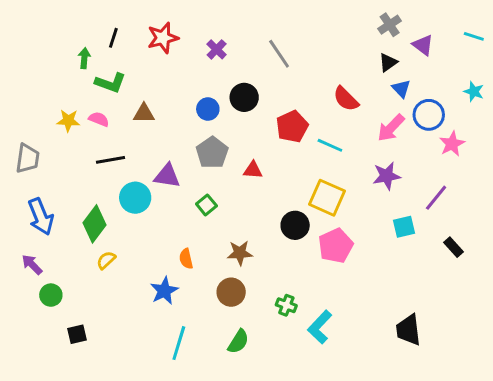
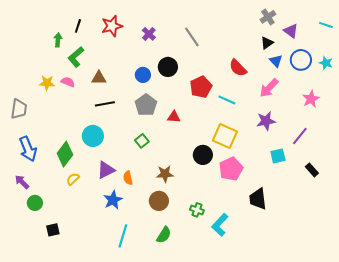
green L-shape: (110, 83) -> (76, 57), turned 120
blue circle: (429, 115) -> (301, 60), moved
black line: (110, 160) -> (105, 104), moved
purple triangle: (167, 176) -> (106, 170), moved, turned -36
black trapezoid: (408, 330) -> (258, 199), moved

